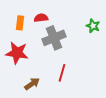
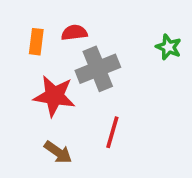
red star: (17, 53) -> (54, 96), moved
brown arrow: (32, 84) -> (58, 152), turned 70

